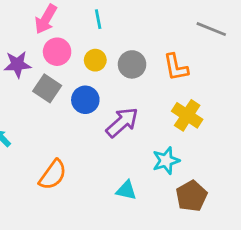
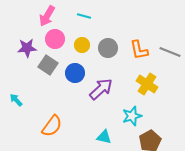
cyan line: (98, 19) -> (84, 16), turned -64
gray line: (211, 29) -> (170, 52), moved

